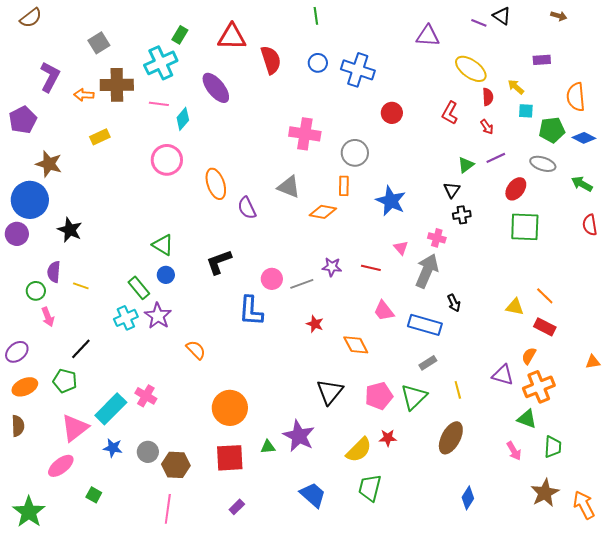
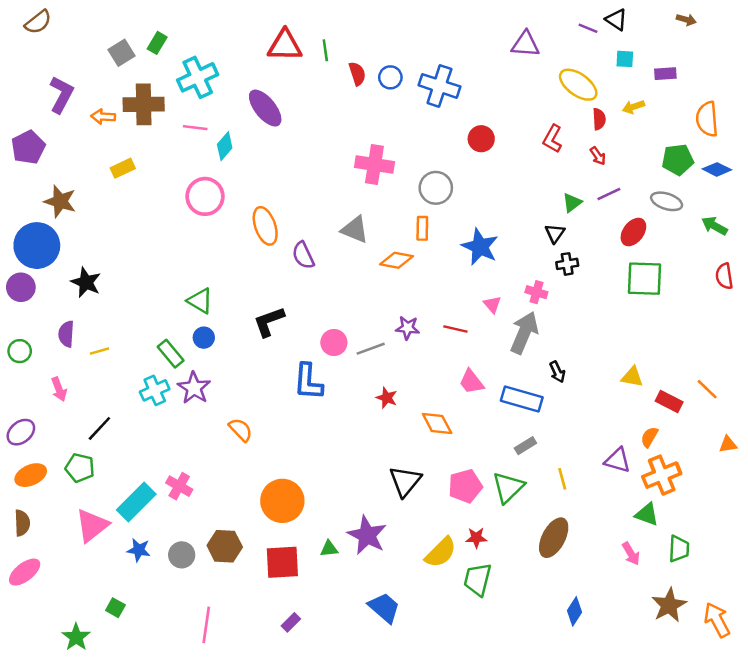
green line: (316, 16) -> (325, 50), moved
green rectangle: (180, 35) -> (157, 43), moved
red semicircle: (271, 60) -> (357, 74), moved, size x0.7
yellow arrow: (516, 87) -> (633, 107), turned -60
cyan square: (526, 111) -> (625, 59), moved
yellow line: (81, 286) -> (99, 351), turned -35
green circle: (36, 291) -> (20, 351), moved
orange line: (545, 296) -> (707, 389), moved
brown hexagon: (176, 465) -> (225, 546), moved
pink ellipse: (61, 466) -> (25, 572), moved
green trapezoid: (370, 488) -> (478, 579), moved
green star: (29, 512) -> (76, 637), moved, size x0.7

